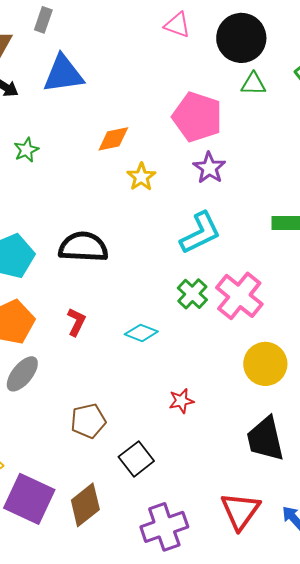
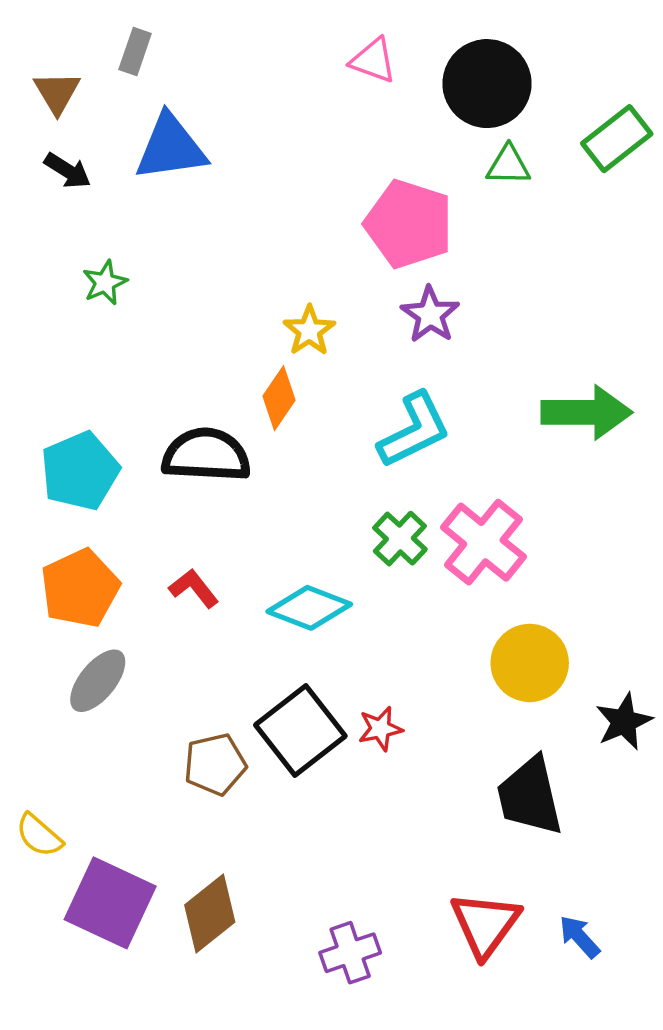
orange diamond: (113, 139) -> (279, 398), moved, turned -44
red L-shape: (76, 322) -> (194, 588), turned -64
cyan diamond: (141, 333) -> (309, 608), size x1.4
black square: (136, 459) -> (300, 731), moved, size x1.4
purple cross: (164, 527) -> (350, 953), size x0.7

